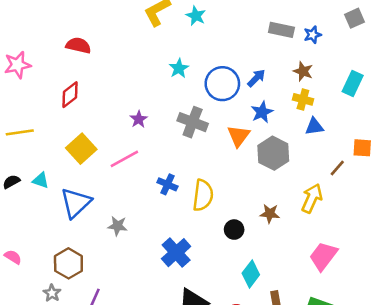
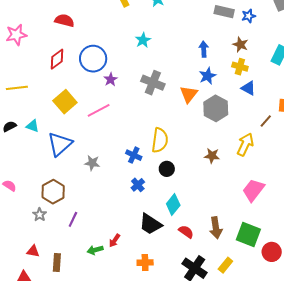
blue arrow: (256, 78) -> (204, 49), turned -49
blue circle: (222, 84) -> (93, 59), moved
blue triangle: (314, 127) -> (248, 88), turned 35
blue cross: (167, 184) -> (134, 155), moved
black circle: (234, 230) -> (167, 169), moved
blue cross: (176, 253) -> (138, 185), size x0.6
cyan diamond: (251, 274) -> (173, 205), moved

